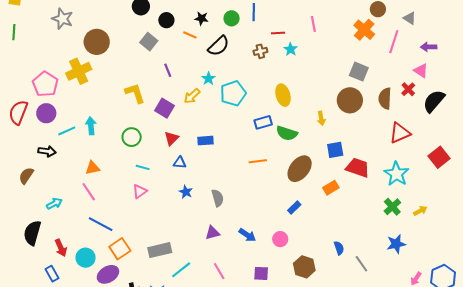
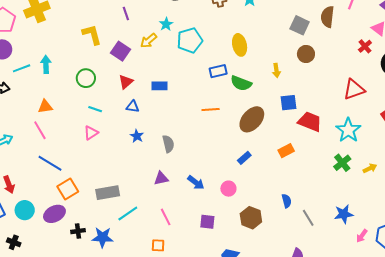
gray square: (359, 72) -> (300, 25), moved
brown semicircle: (385, 98) -> (327, 17), moved
brown circle: (350, 100) -> (306, 54), size x0.7
orange rectangle: (331, 188) -> (286, 151), moved
blue star: (396, 244) -> (344, 214), moved
cyan circle: (86, 258) -> (25, 210), moved

